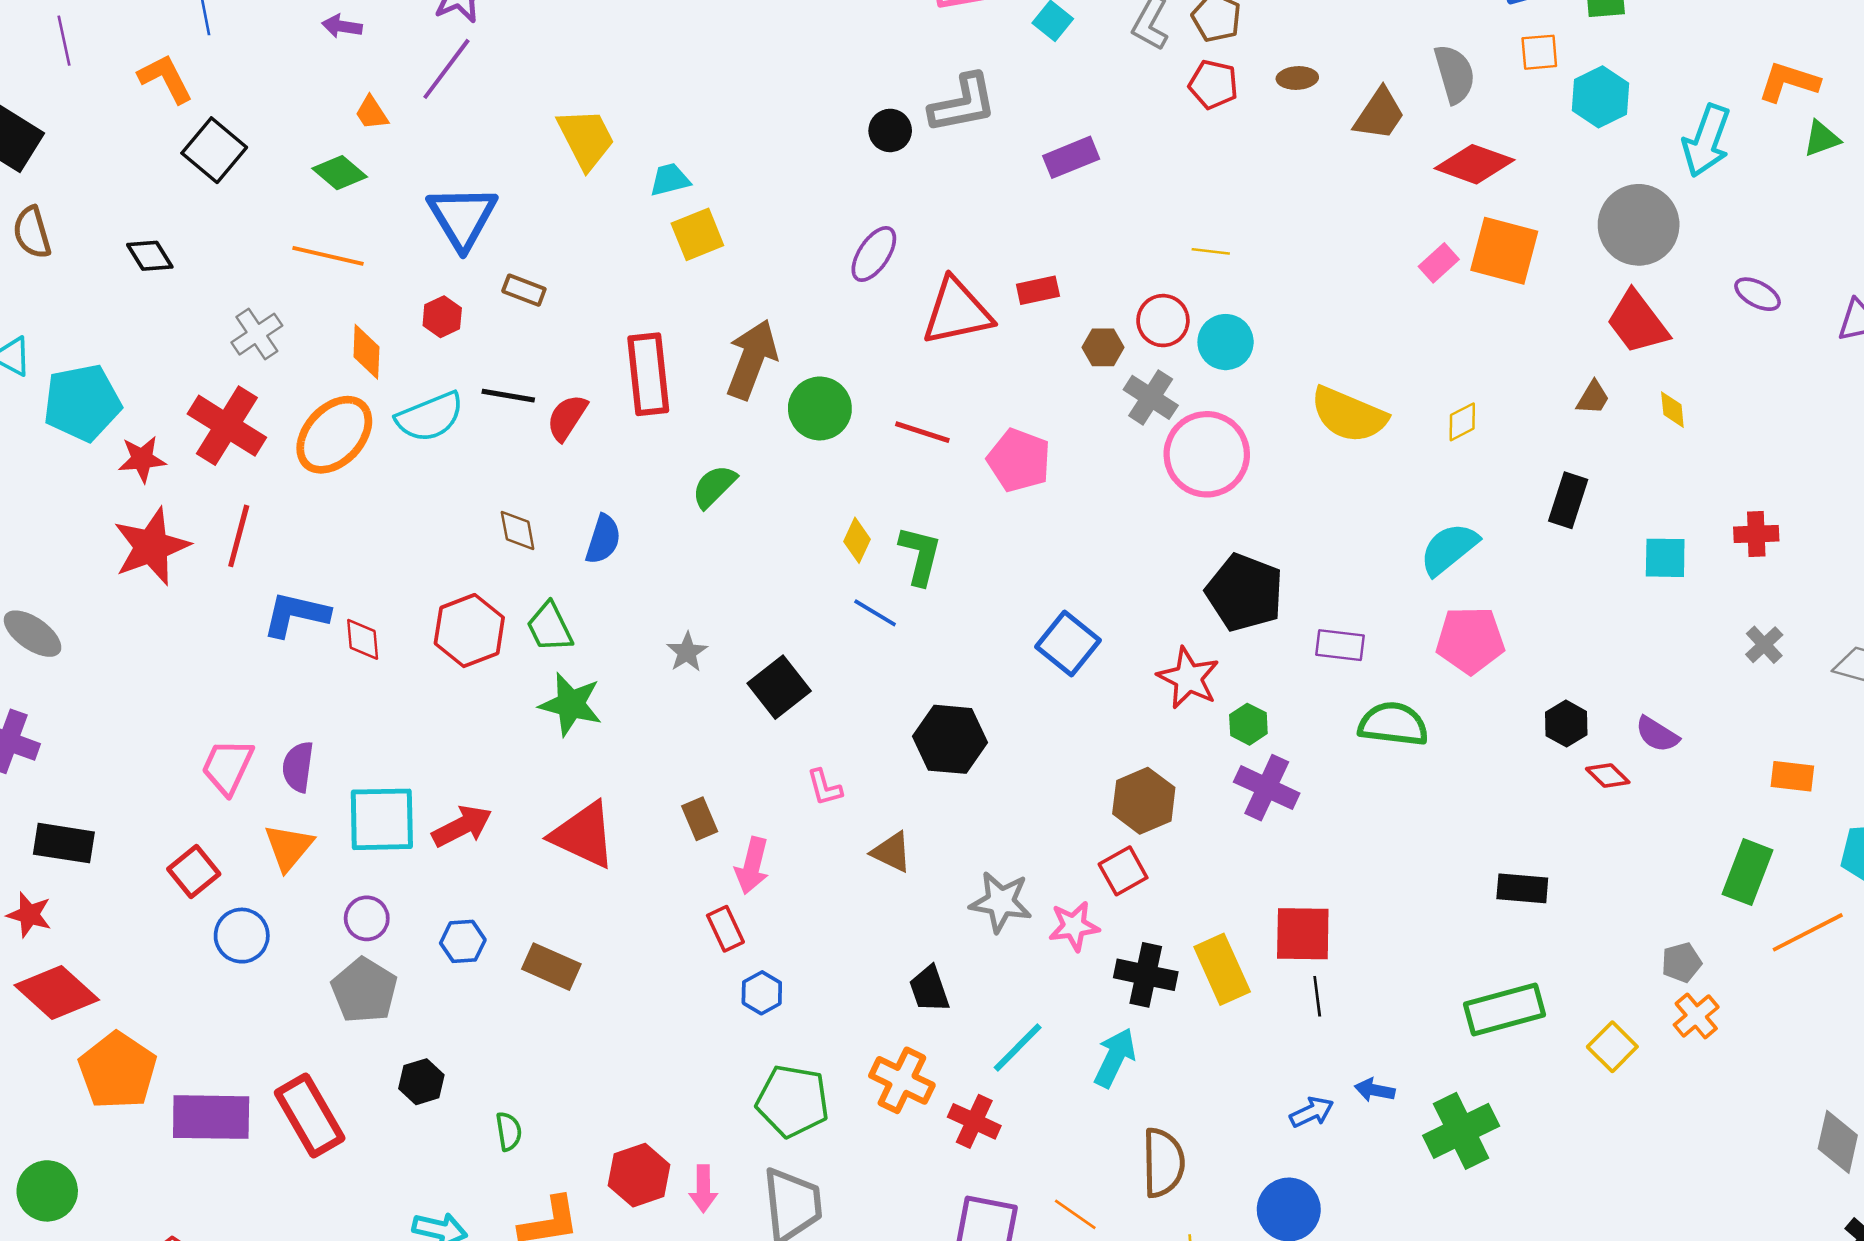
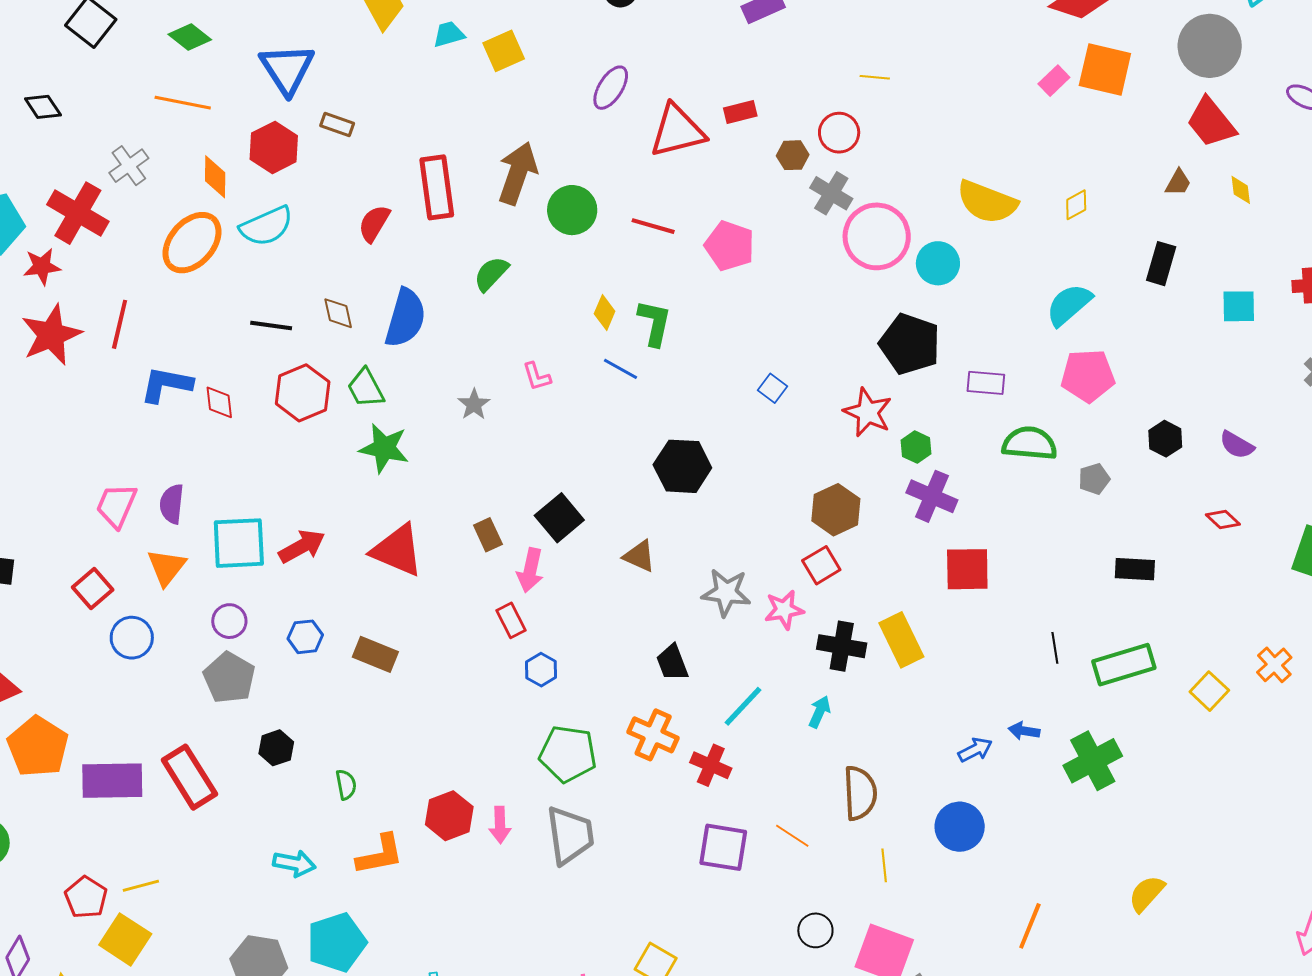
yellow square: (697, 234) -> (504, 51), moved
red hexagon: (442, 317) -> (274, 147), size x1.6
cyan circle: (1226, 342) -> (938, 263), moved
black line: (508, 396) -> (271, 326), moved
red cross: (227, 426) -> (78, 213), moved
blue semicircle: (603, 539) -> (405, 318), size x1.5
blue square: (1068, 643) -> (773, 388), size x0.6
black square: (779, 687) -> (559, 518), moved
red diamond: (1608, 775) -> (1223, 520), moved
pink L-shape: (824, 787) -> (537, 376), moved
red square: (1303, 934) -> (967, 569), moved
gray pentagon: (1682, 962) -> (1094, 479), moved
black line: (1317, 996) -> (1055, 648), moved
cyan arrow: (1115, 1058) -> (819, 712), size x0.7

